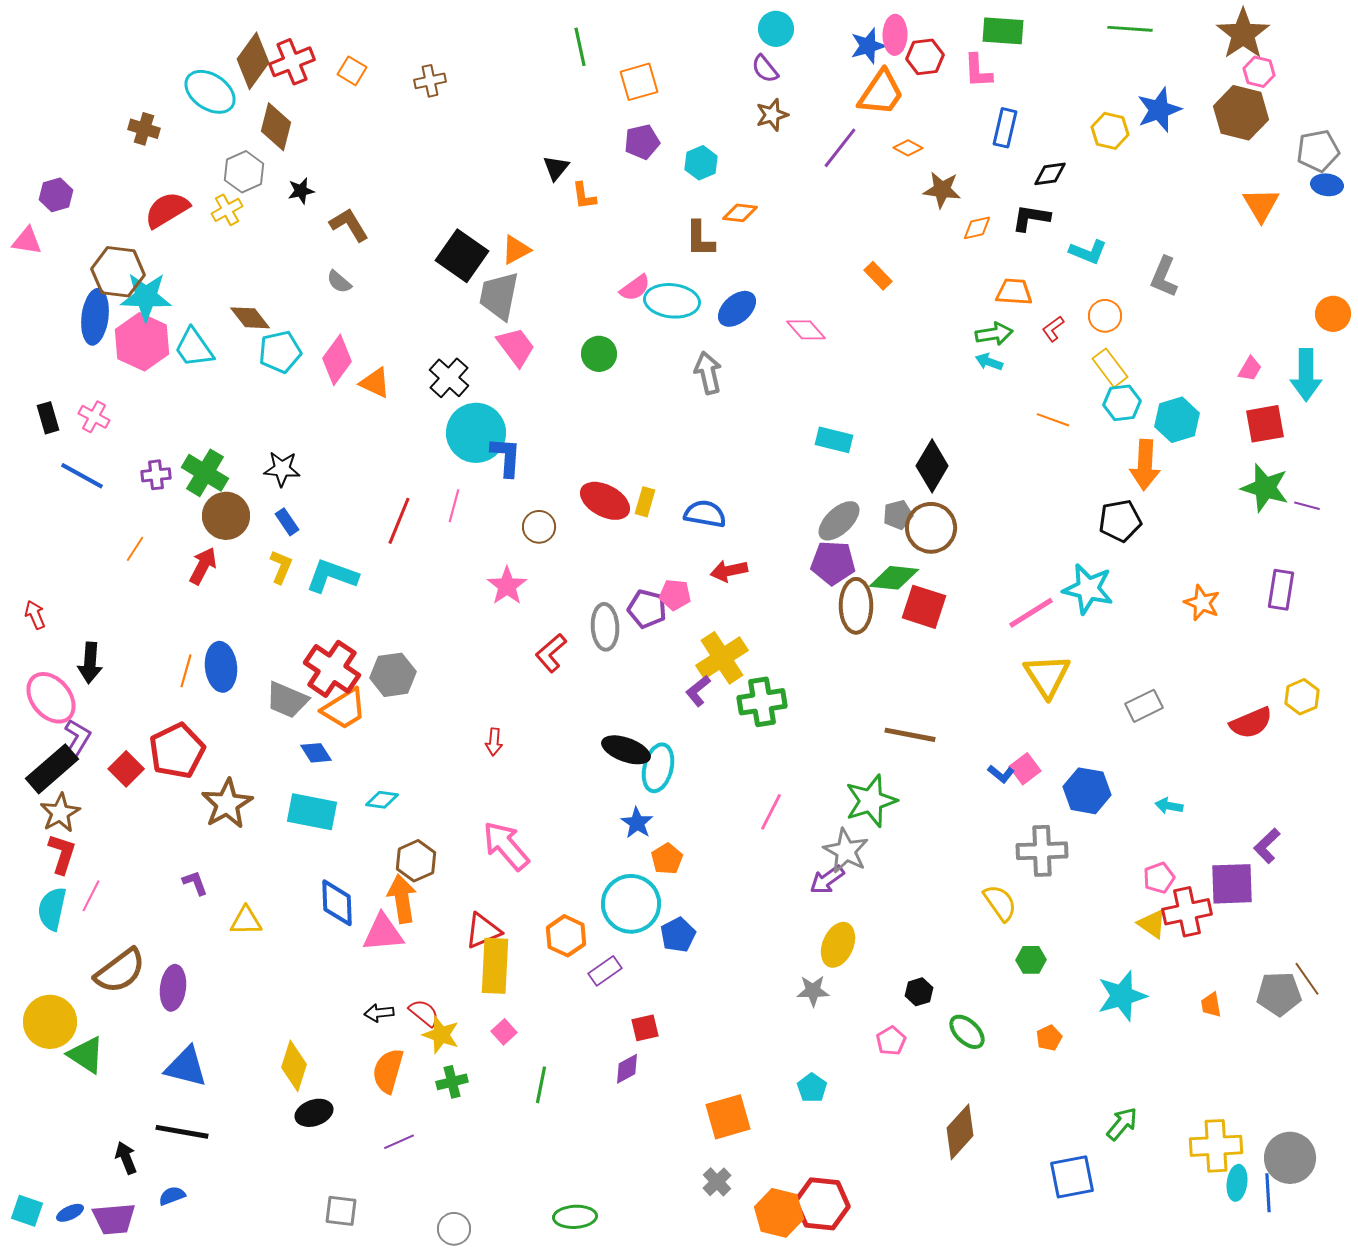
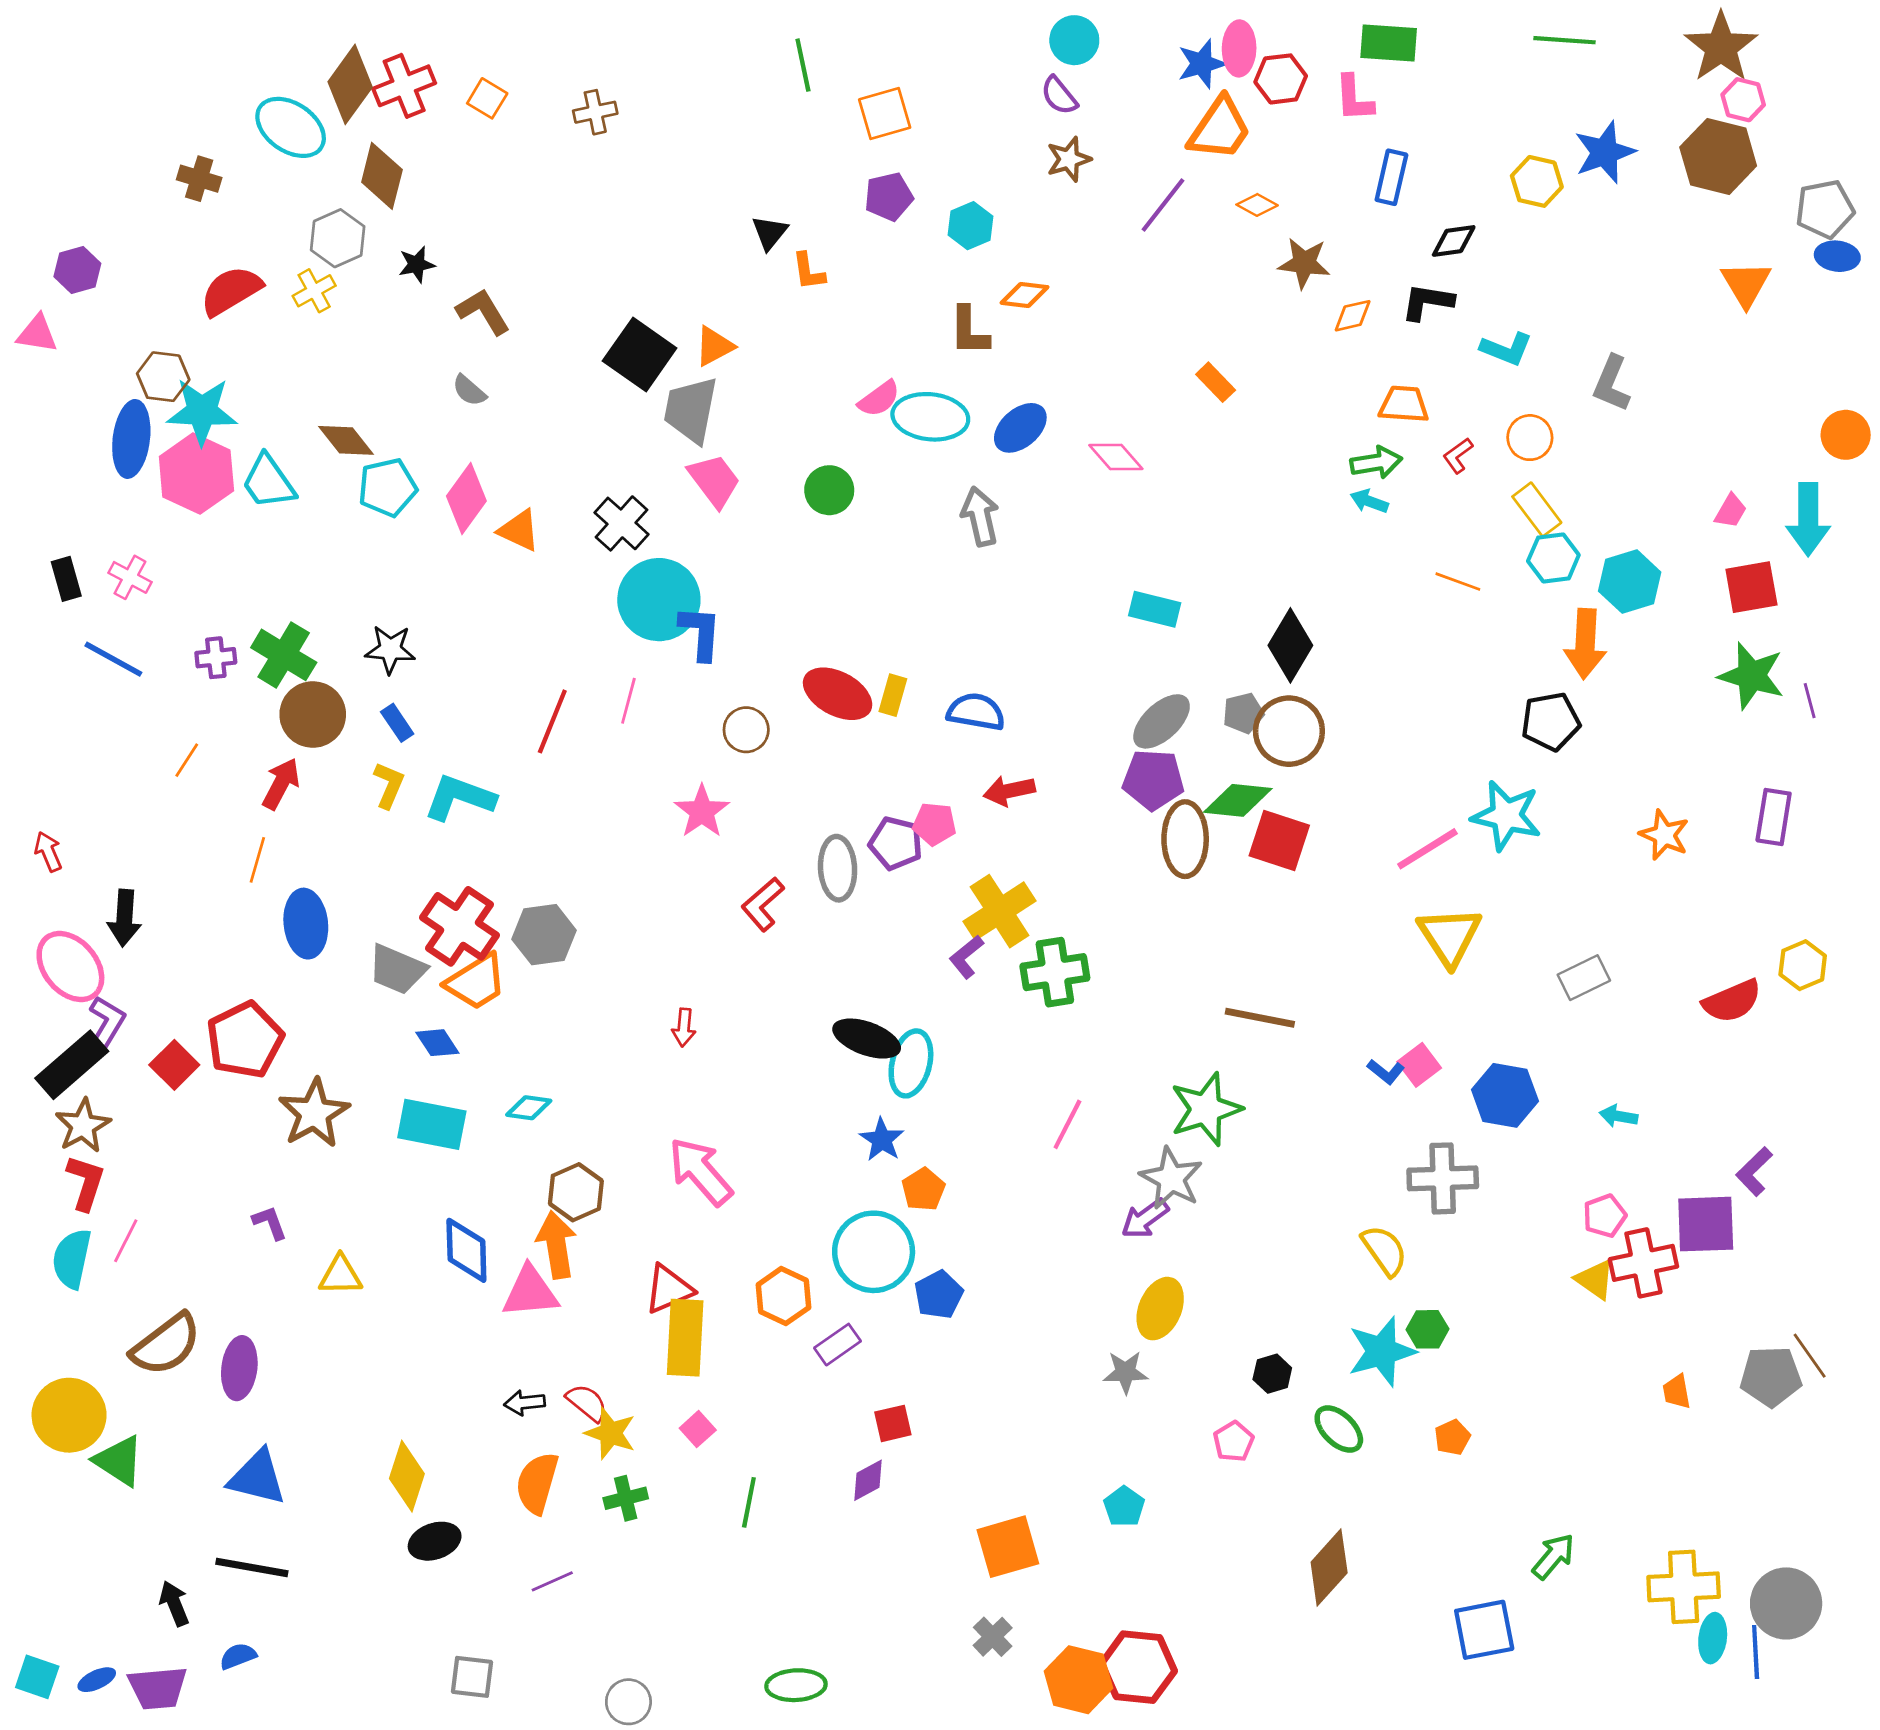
brown hexagon: (118, 272) -> (163, 377), size x0.7
purple line: (1307, 506) -> (1810, 701), turned 60
orange line: (186, 671) -> (257, 860), moved
cyan star: (1122, 996) -> (1382, 1351), moved

